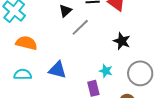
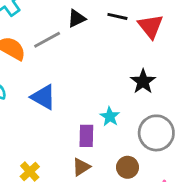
gray line: (80, 27) -> (47, 40), moved

